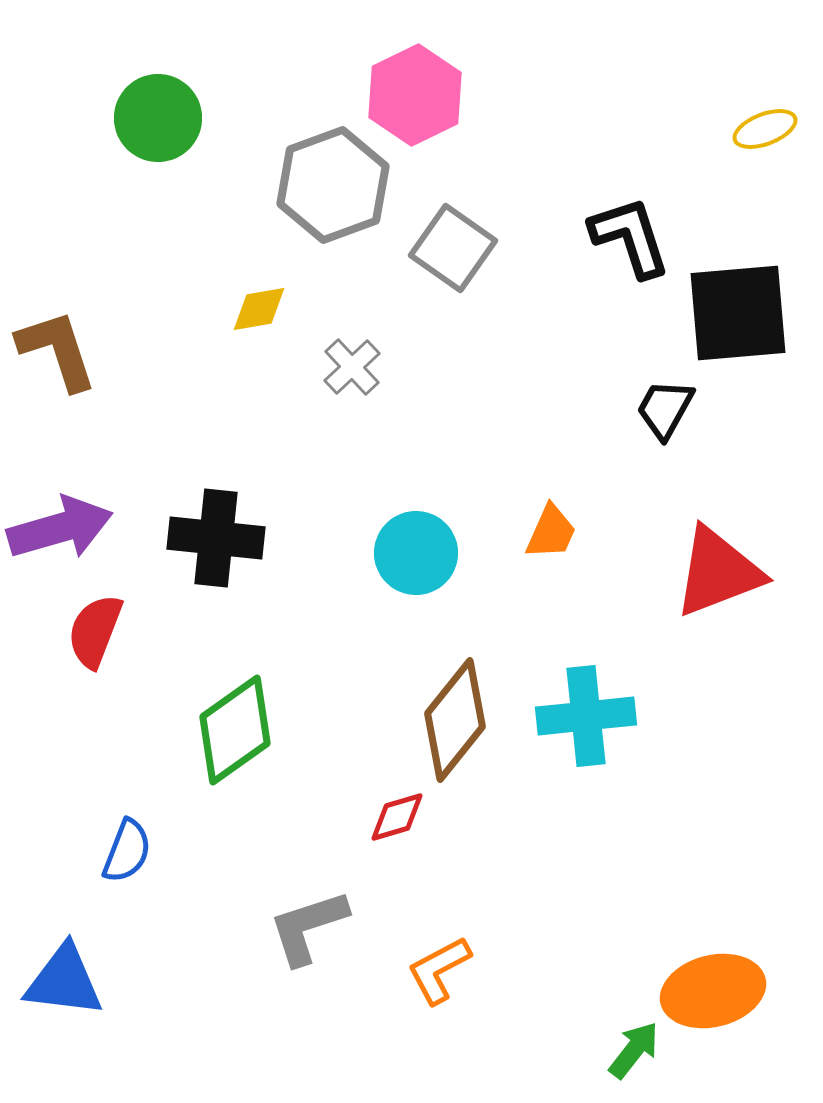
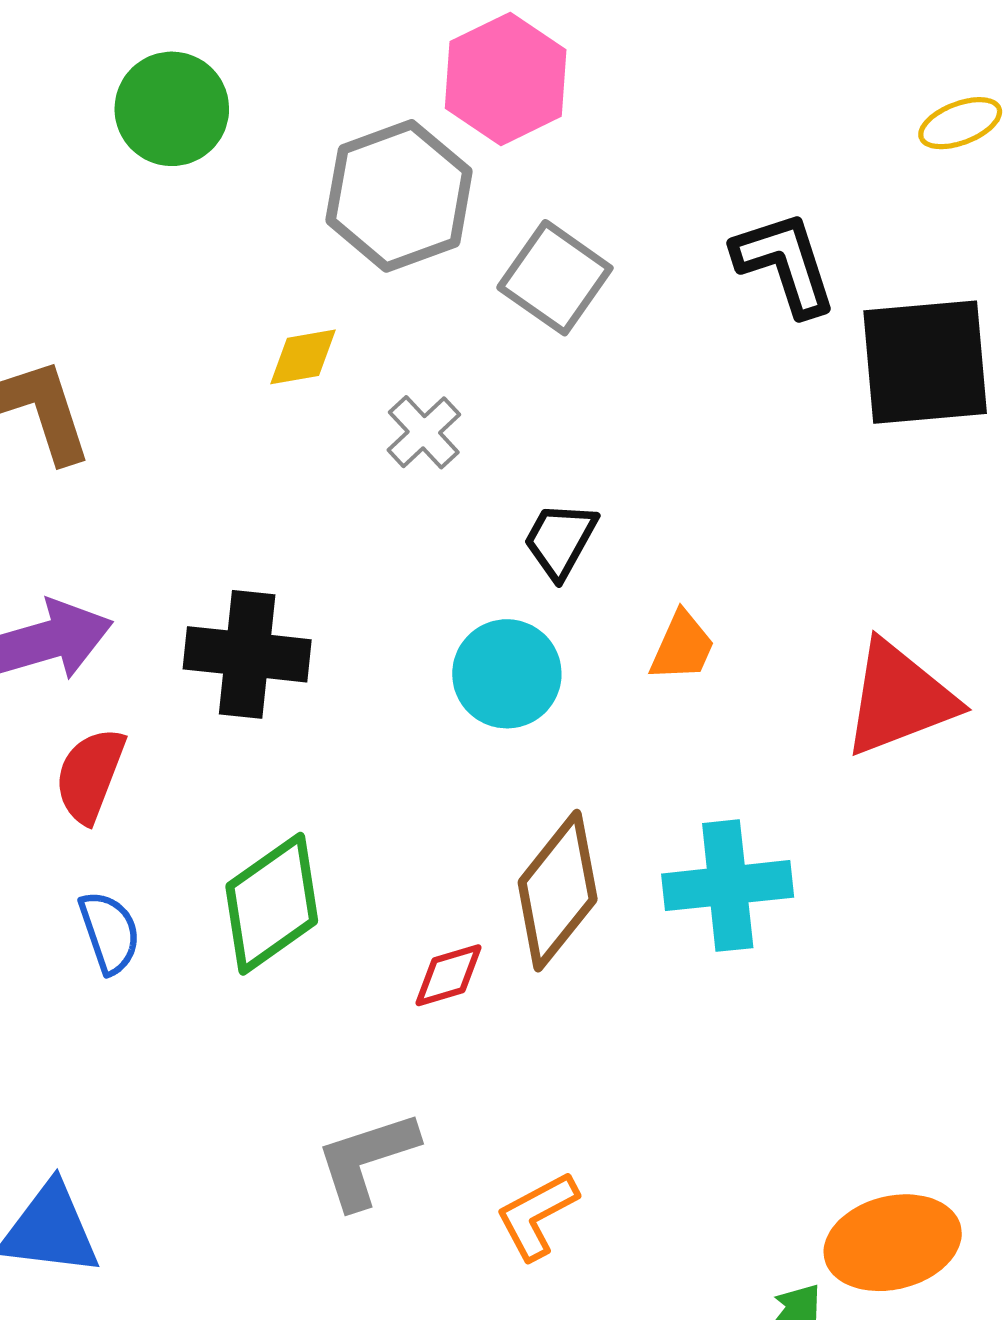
black trapezoid: (665, 409) -> (560, 540), moved
red diamond: (397, 817) -> (448, 975), moved
blue semicircle: (127, 851) -> (109, 932), moved, turned -40

